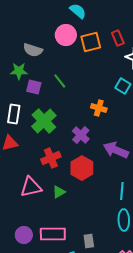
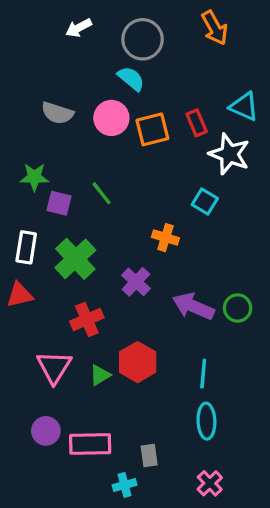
gray semicircle: (33, 50) -> (57, 113), moved
red hexagon: (82, 168) -> (138, 362), moved
pink triangle: (31, 187) -> (54, 367), turned -45
purple circle: (24, 235) -> (46, 431), moved

